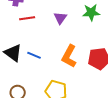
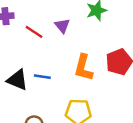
red line: (27, 18) -> (34, 32), moved, turned 56

